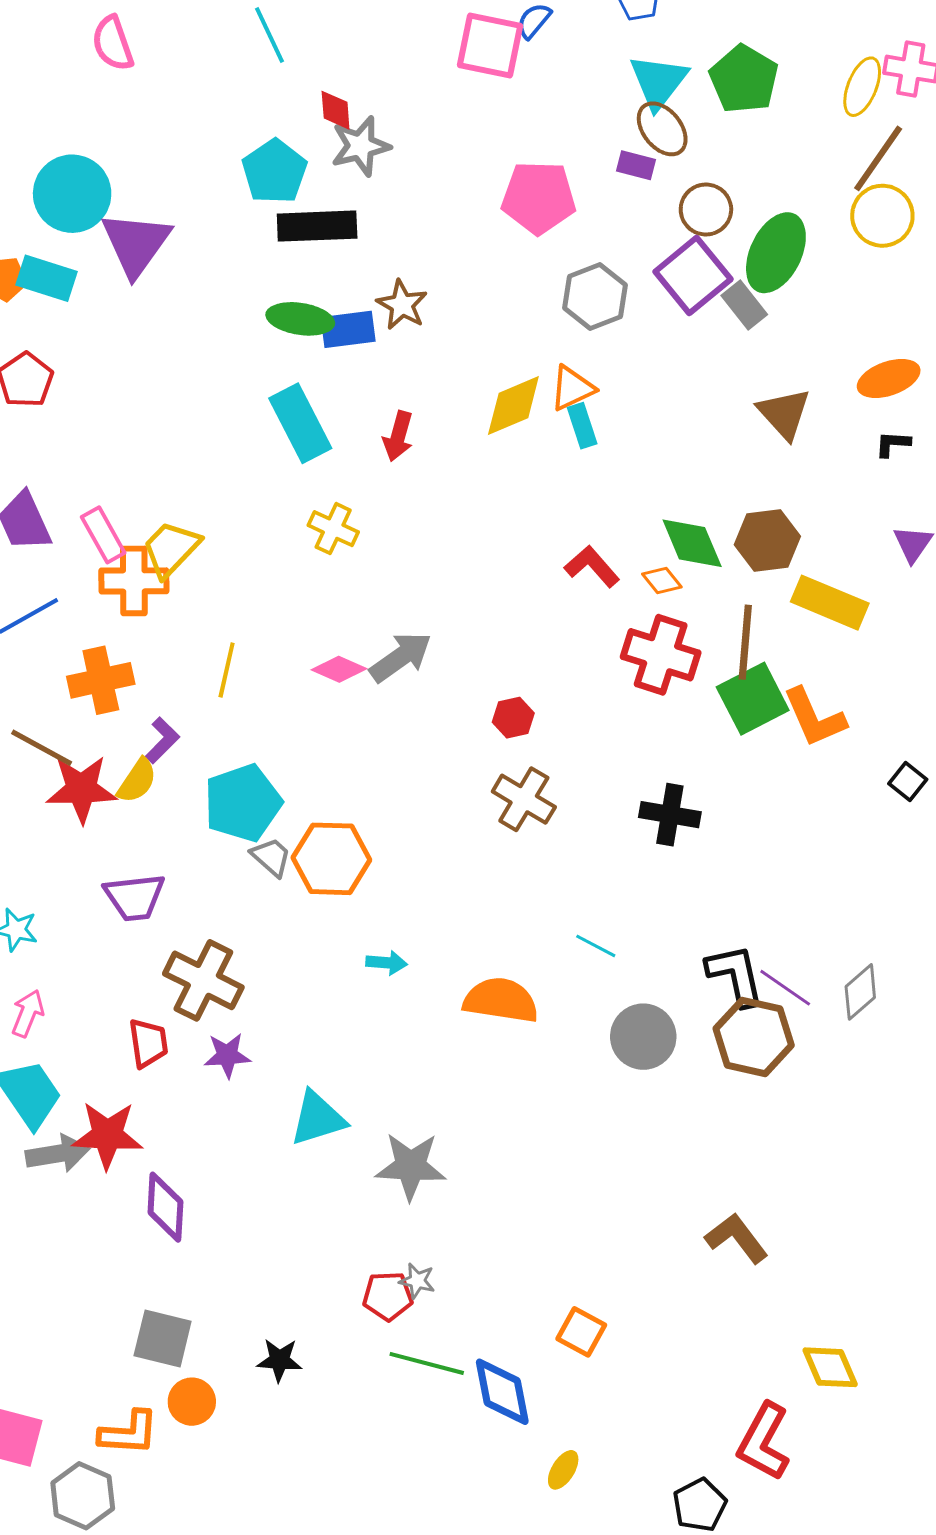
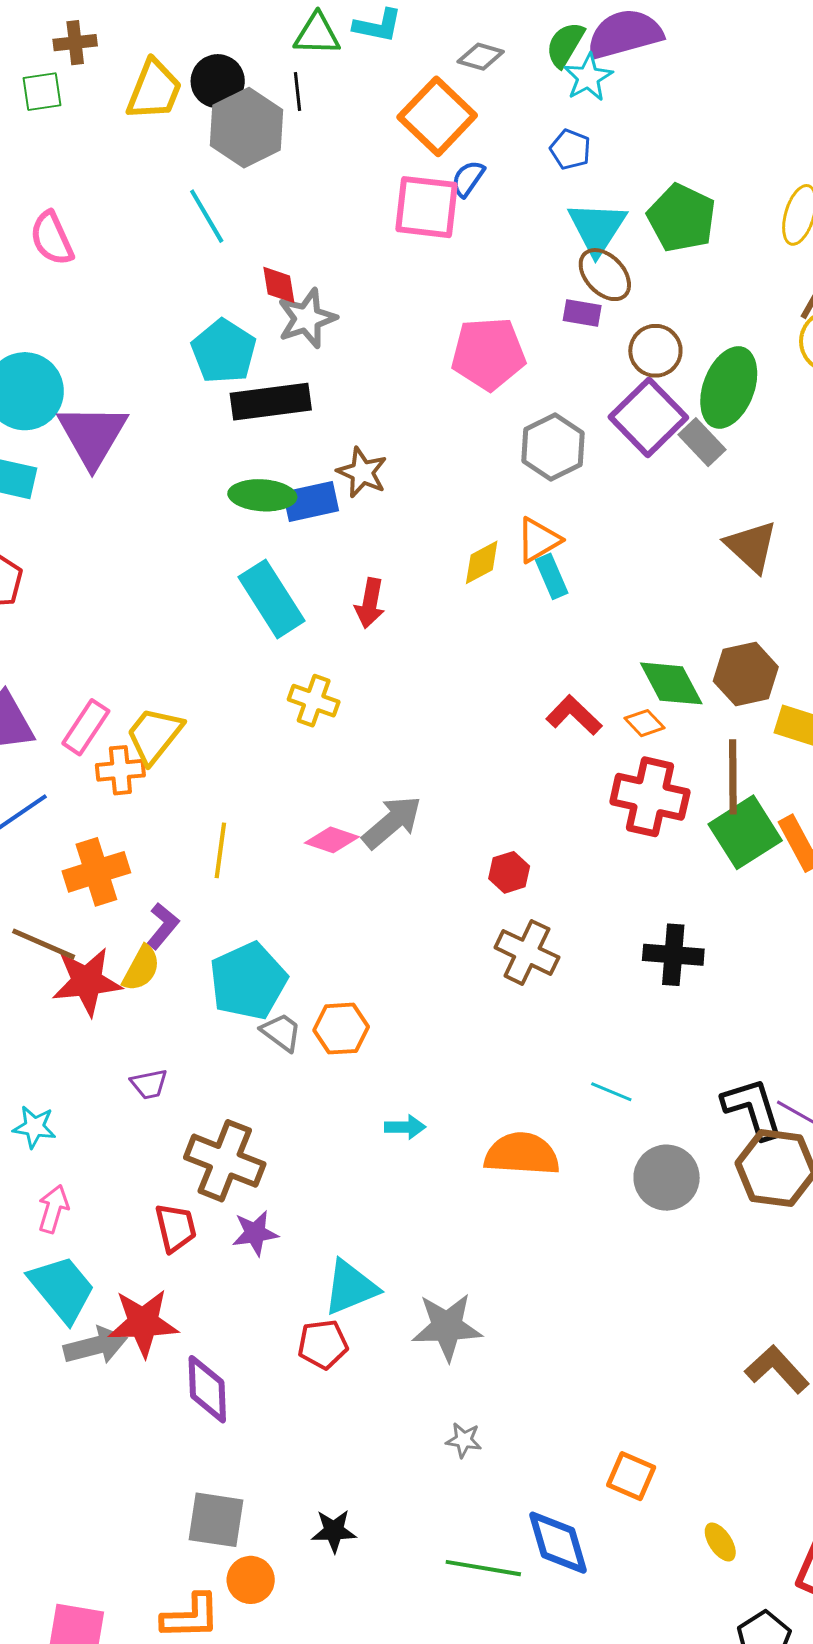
yellow diamond: (513, 406) -> (482, 562), size x0.7
pink rectangle: (103, 535) -> (86, 727), turned 68
orange cross: (134, 581) -> (120, 770), size x0.7
orange hexagon: (331, 859) -> (341, 1029), size x0.7
purple trapezoid: (135, 897) -> (149, 1084), size x0.6
red pentagon: (388, 1296) -> (323, 1344), moved
green line: (427, 1363) -> (483, 1568), moved
yellow ellipse: (563, 1470) -> (720, 1542), moved, turned -60

